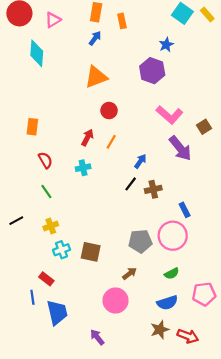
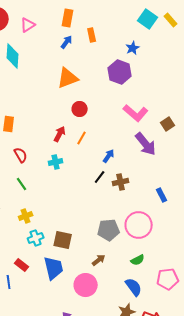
orange rectangle: (122, 21) -> (92, 35), moved
blue rectangle: (185, 210) -> (162, 195), moved
blue semicircle: (167, 303) -> (134, 287), turned -108
blue trapezoid: (57, 312) -> (54, 268), moved

